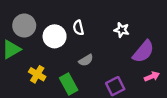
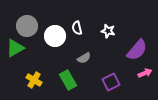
white star: (122, 30) -> (108, 31), moved
yellow cross: (37, 74) -> (34, 80), moved

